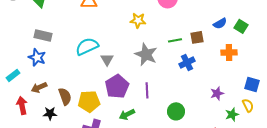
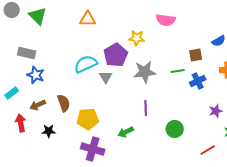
gray rectangle: (43, 35) -> (27, 53), moved
green line: (175, 40) -> (178, 71), moved
gray star: (146, 54) -> (145, 72), turned -30
blue cross: (187, 62) -> (198, 81), moved
purple pentagon: (117, 86) -> (116, 55), moved
brown semicircle: (65, 96) -> (64, 103), moved

